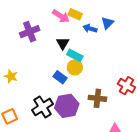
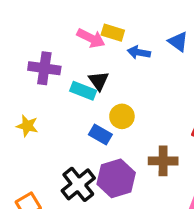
blue triangle: (108, 23) -> (178, 42), moved, turned -32
purple cross: (30, 32) -> (44, 68), turned 36
cyan rectangle: (75, 55) -> (83, 91), moved
yellow star: (11, 76) -> (27, 126), moved

